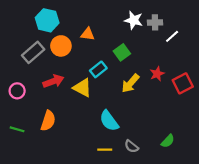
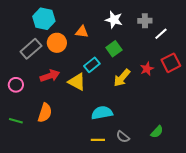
white star: (134, 20) -> (114, 20), moved
red square: (183, 83) -> (171, 63), moved
cyan semicircle: (109, 121) -> (102, 113), turned 115

